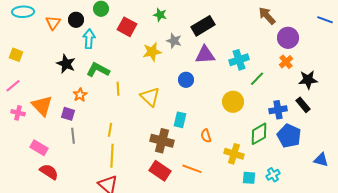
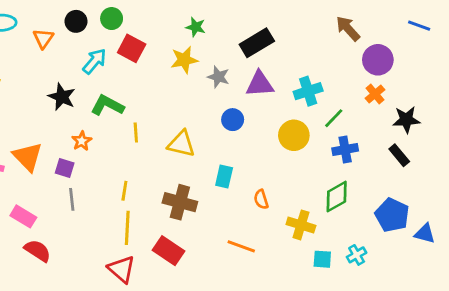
black circle: (76, 20) -> (76, 21), moved
blue line: (325, 20) -> (419, 26), moved
red square: (127, 27) -> (132, 48), moved
cyan arrow: (89, 39) -> (95, 61), turned 36
gray star: (174, 41) -> (218, 77), moved
yellow star: (152, 52) -> (184, 60), moved
yellow triangle: (150, 97) -> (181, 144), turned -30
yellow circle: (233, 102) -> (294, 135), moved
blue cross: (278, 110) -> (345, 150), moved
blue pentagon: (289, 136) -> (392, 215), moved
brown cross: (162, 141) -> (180, 202), moved
red rectangle: (160, 171) -> (169, 251), moved

